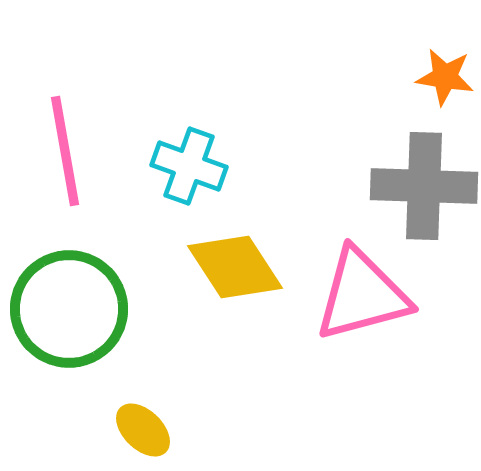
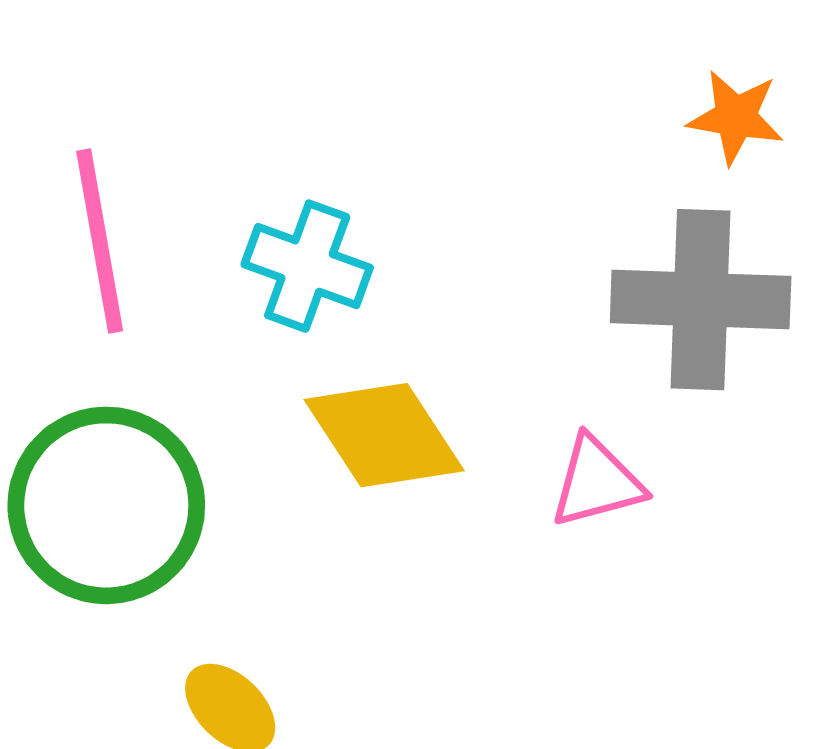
pink triangle: (362, 295) -> (597, 482), size x0.6

